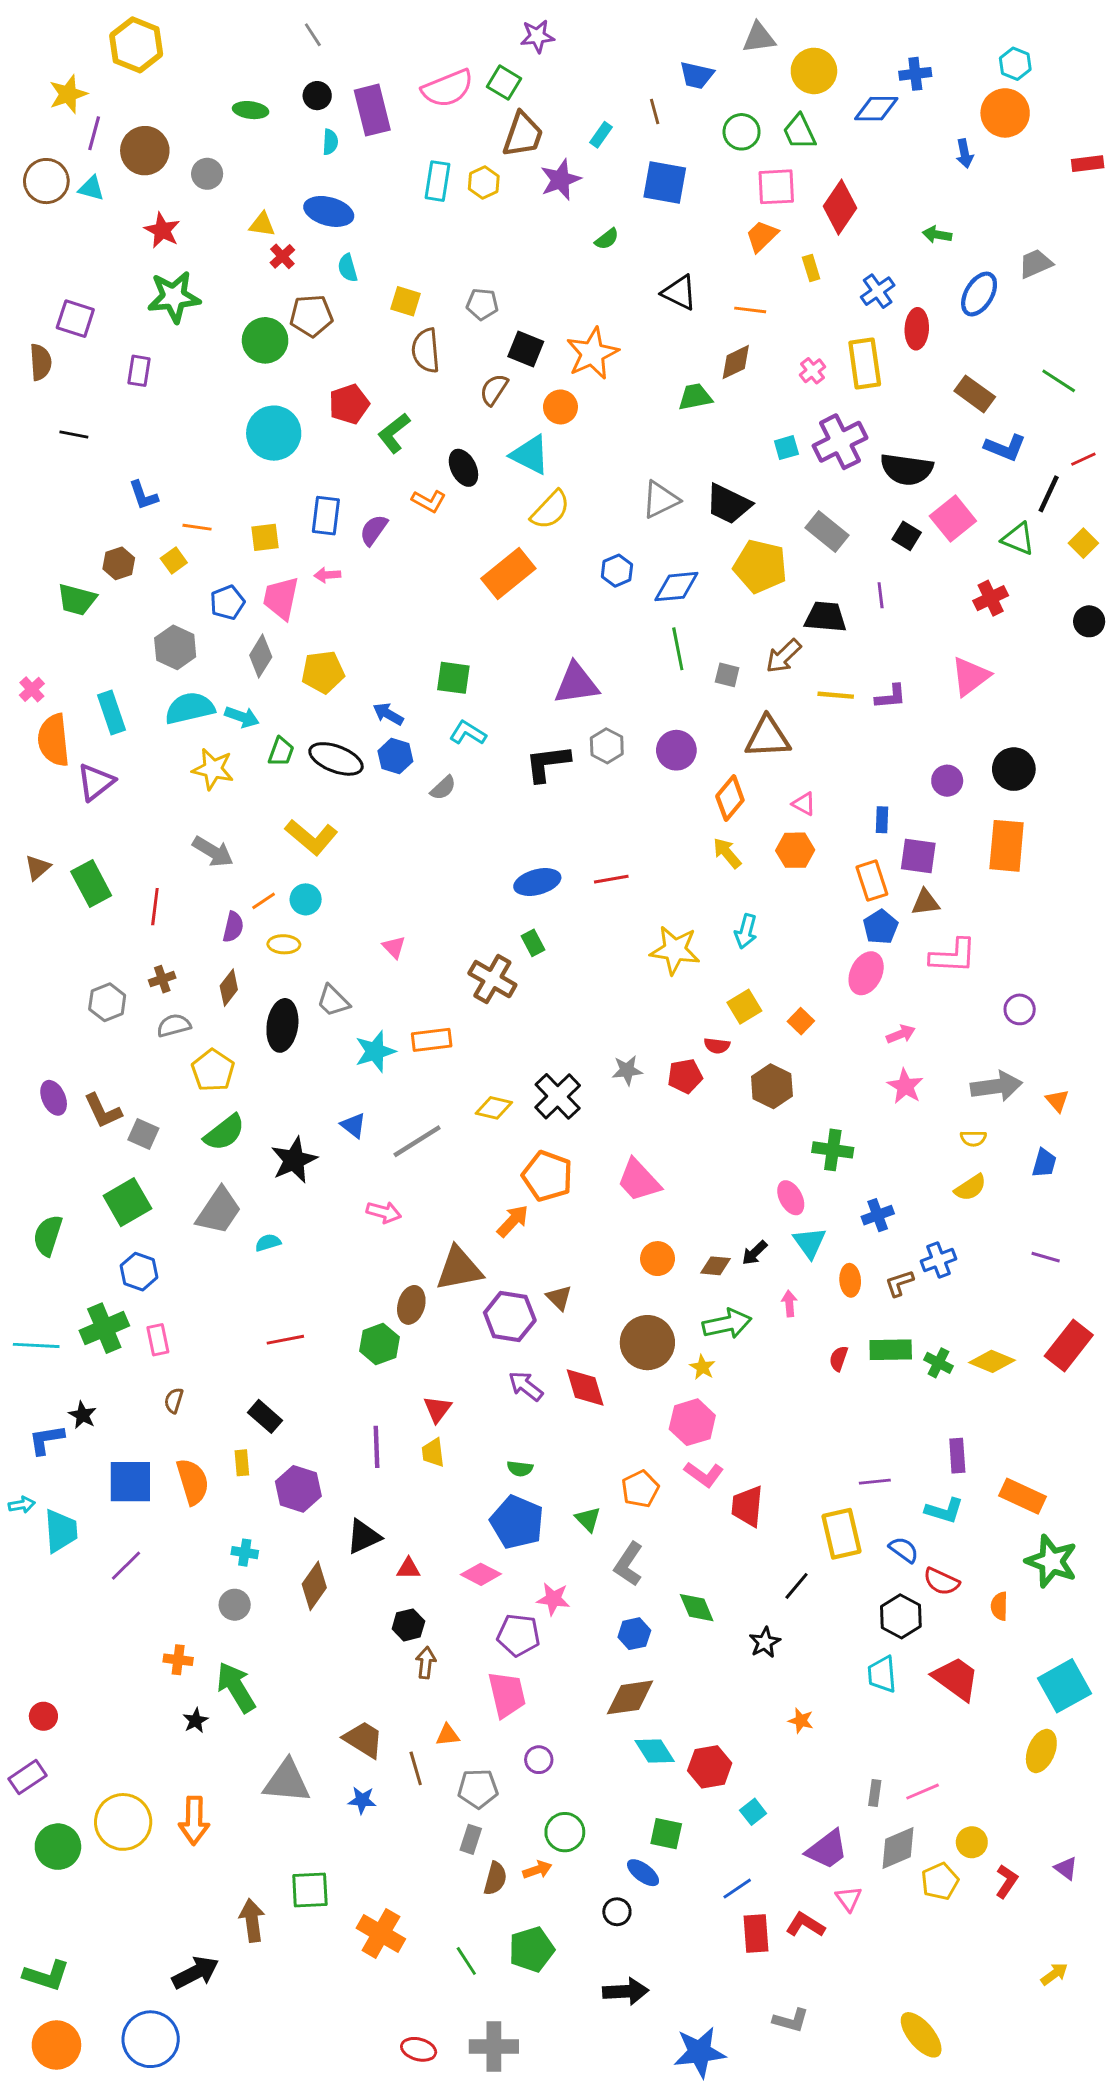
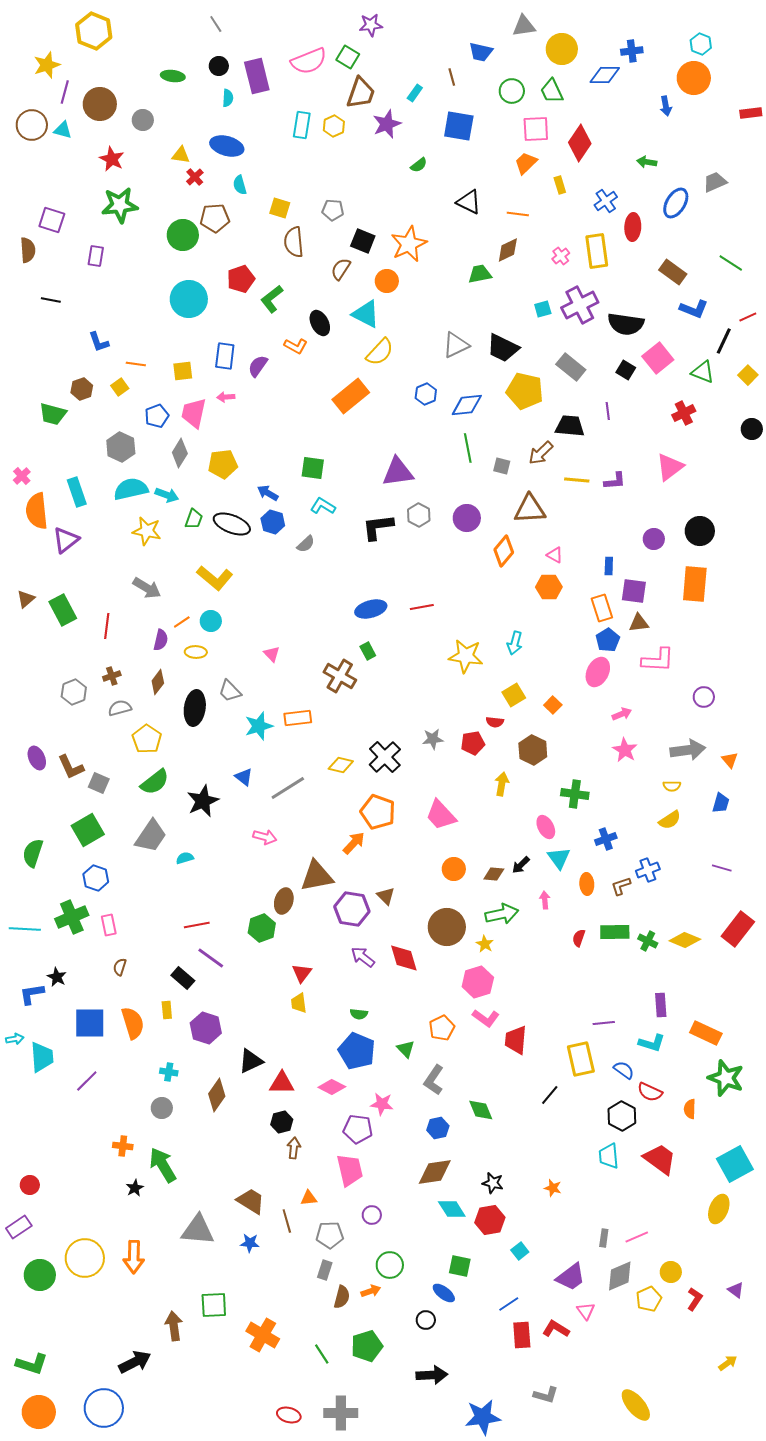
yellow arrow: (727, 853) -> (502, 784), moved, turned 50
purple line: (377, 1447) -> (211, 958), moved, turned -52
red triangle: (408, 1569) -> (282, 1083), size x1.5
black star: (765, 1642) -> (493, 1183), moved, turned -30

